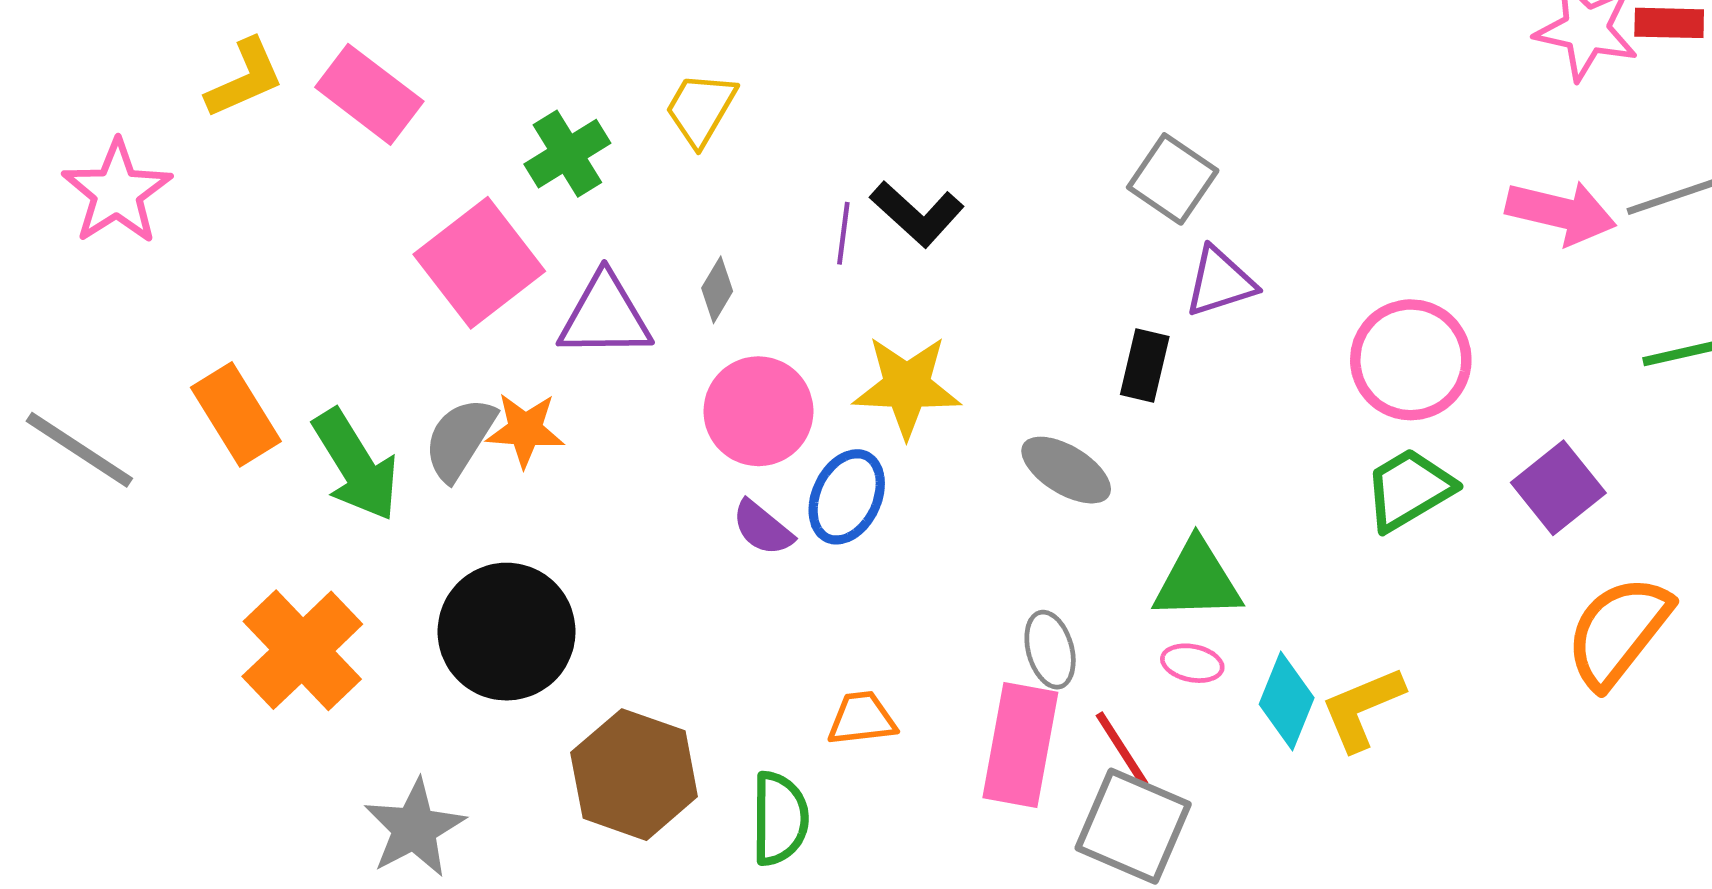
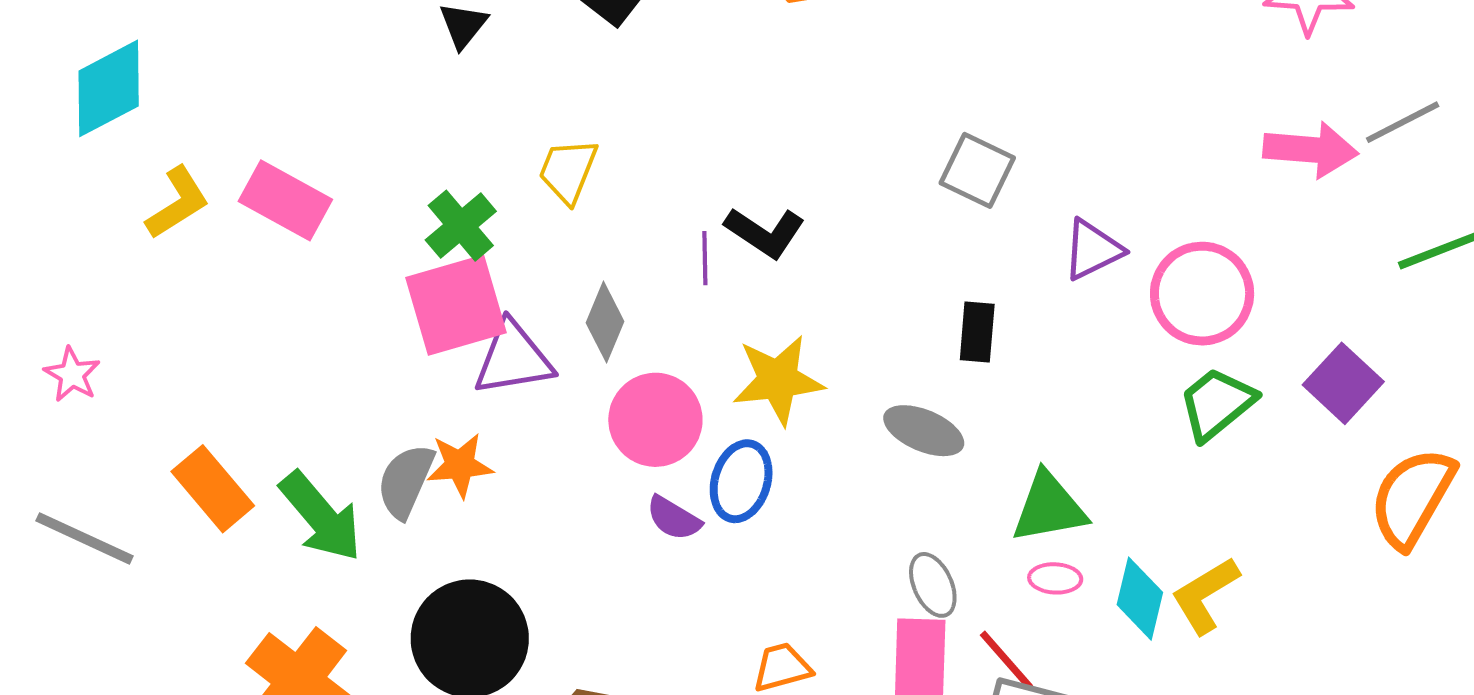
pink star: (117, 192) -> (72, 375), moved, size x0.6
pink square: (479, 263) -> (456, 305), moved, turned 30
purple triangle: (1220, 282) -> (1093, 250), moved
gray diamond: (717, 290) -> (605, 322), size x1.4

